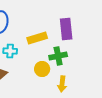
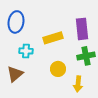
green cross: (58, 56) -> (86, 56), moved

